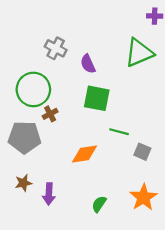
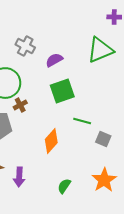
purple semicircle: (88, 64) -> (54, 60), turned 84
green square: (97, 98) -> (62, 91), turned -30
orange diamond: (85, 154) -> (51, 141), turned -40

